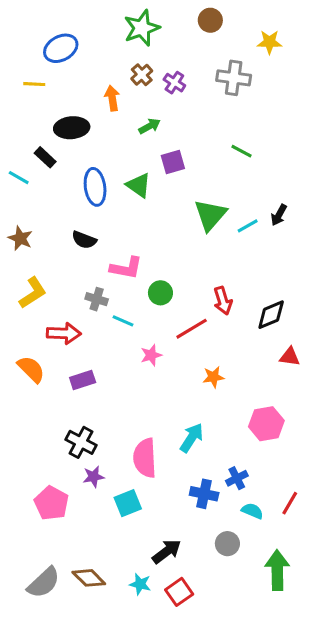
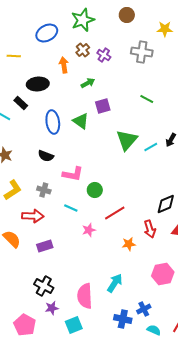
blue ellipse: (61, 48) -> (47, 33), moved
gray cross: (97, 299) -> (44, 190), moved
red arrow: (223, 301) -> (150, 229), moved

